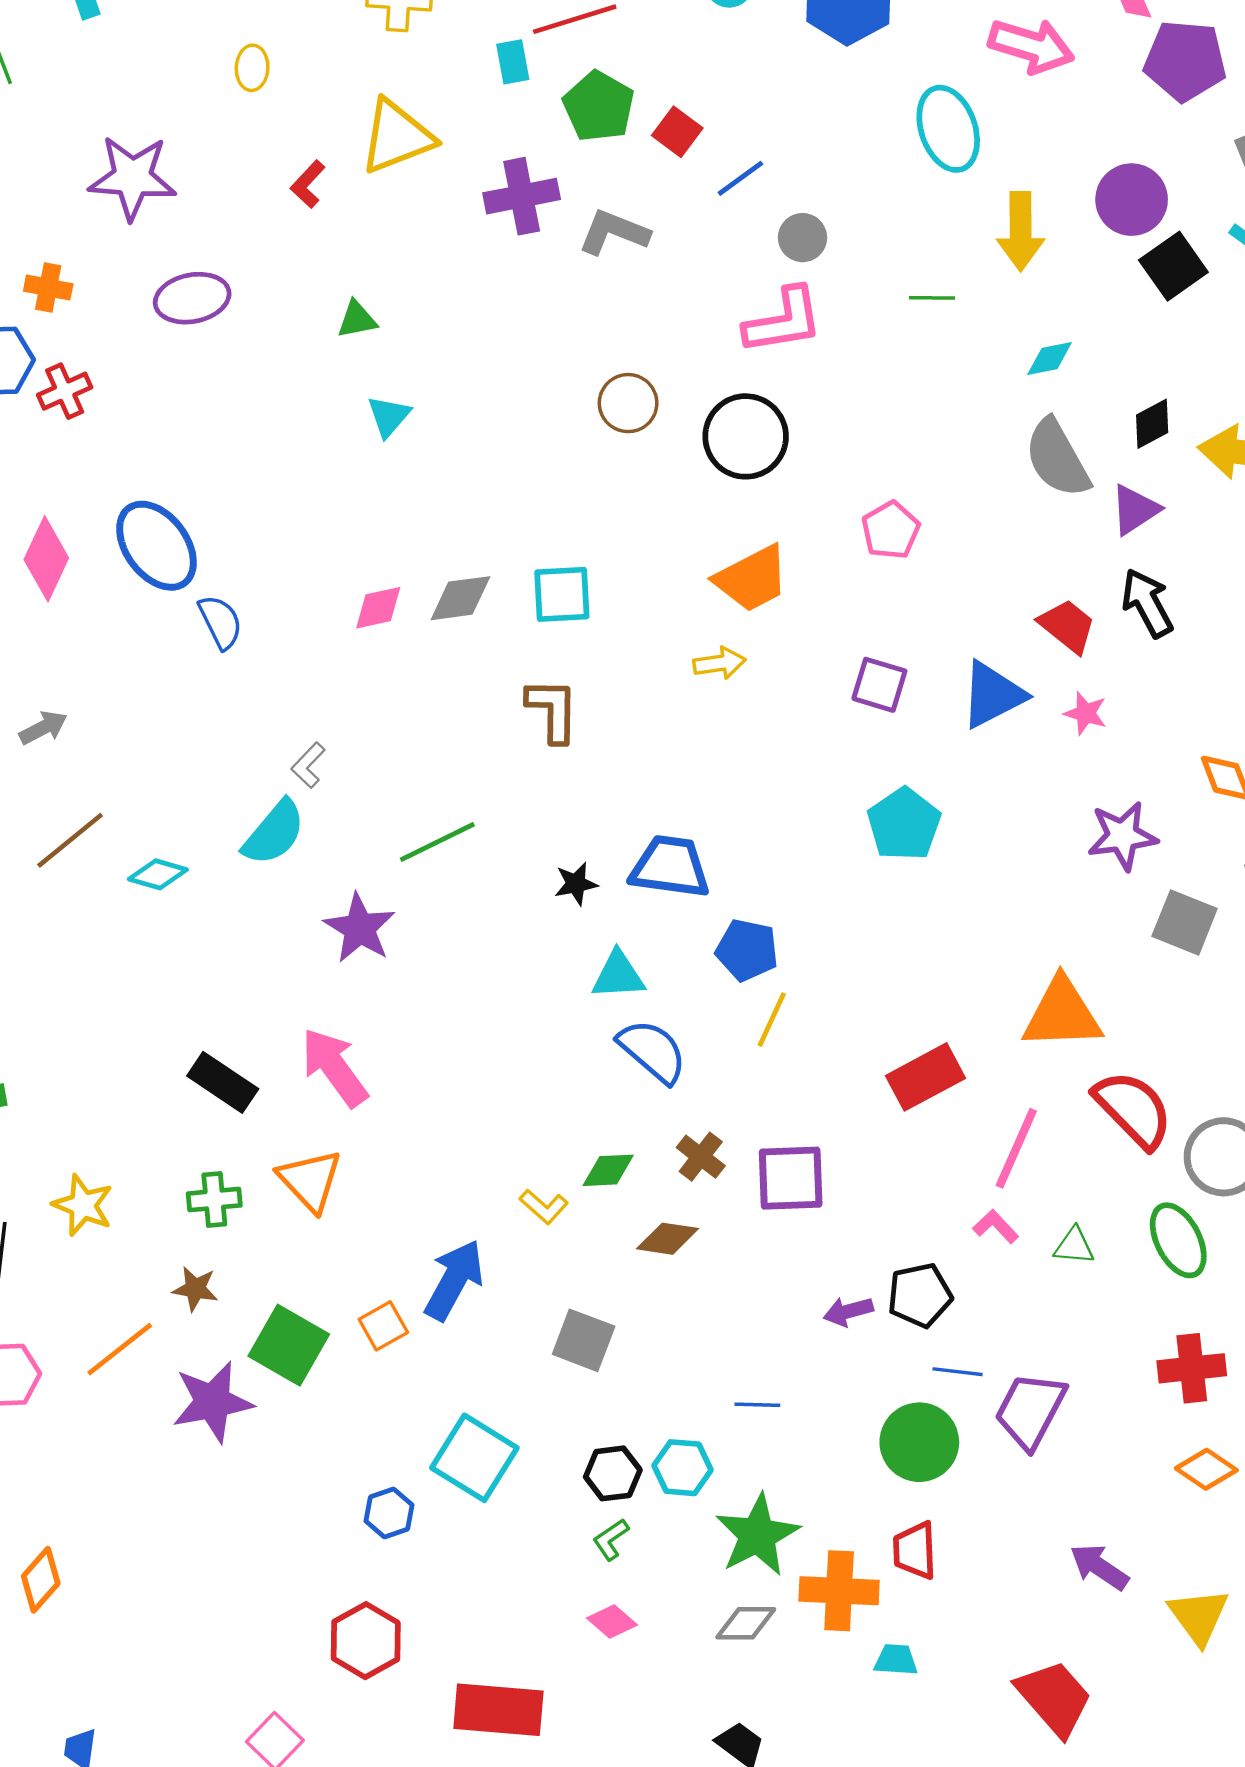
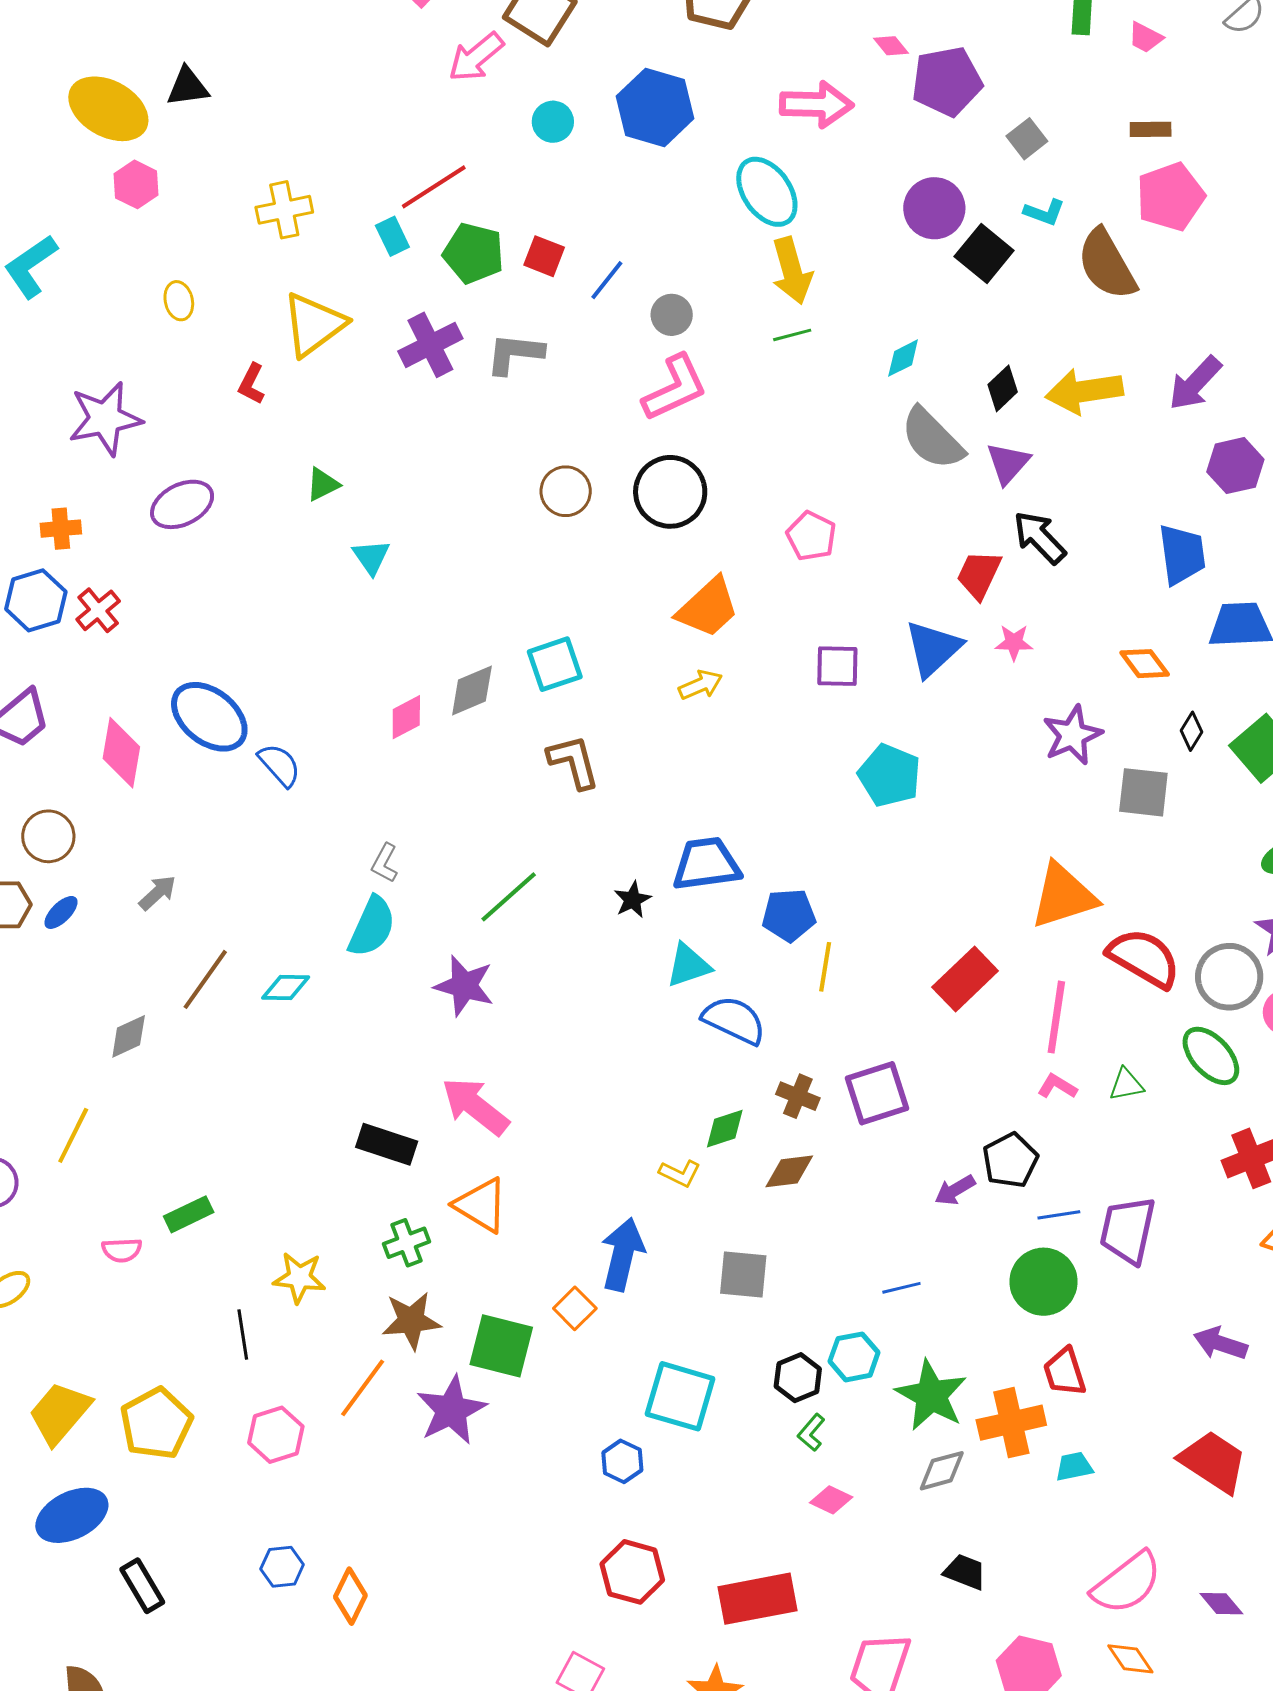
yellow arrow: (1021, 231) -> (792, 271), moved
red trapezoid: (1067, 626) -> (979, 575), turned -88
brown star: (195, 1289) -> (411, 1321), size x1.5

